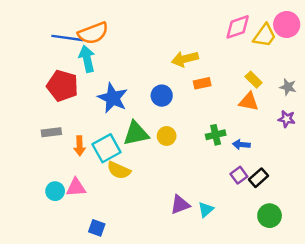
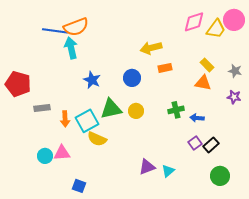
red pentagon: (62, 86) -> (18, 84), moved
blue star: (113, 98) -> (92, 80), size x0.7

